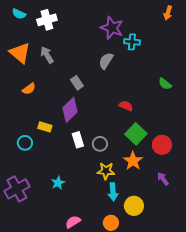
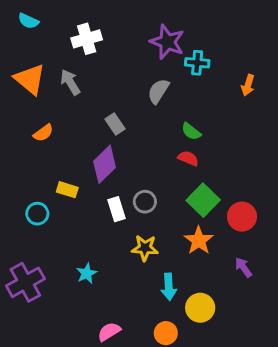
orange arrow: (168, 13) -> (248, 85), moved
white cross: (47, 20) -> (87, 39), moved
green semicircle: (165, 84) -> (191, 131), moved
gray circle: (100, 144) -> (145, 202), moved
yellow star: (106, 171) -> (145, 248), moved

